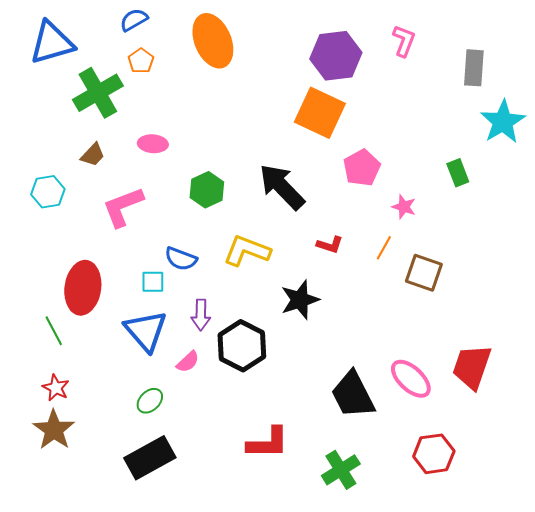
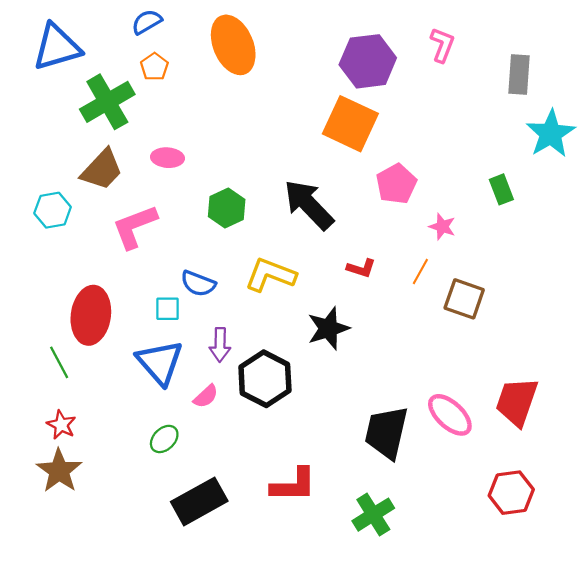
brown trapezoid: (93, 155) -> (102, 170), size x1.6
black trapezoid: (353, 395) -> (386, 432), turned 40
red hexagon: (434, 454) -> (511, 493), moved
black rectangle: (150, 458) -> (199, 501), moved

